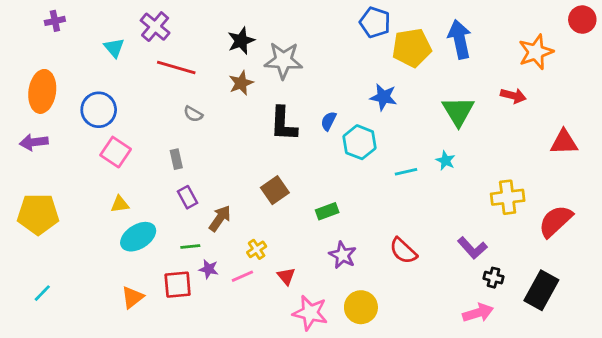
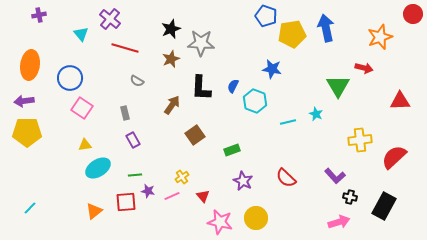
green triangle: (458, 111) -> (338, 86), moved
yellow pentagon: (38, 214) -> (27, 132), moved
brown arrow: (220, 218) -> (172, 105), moved

